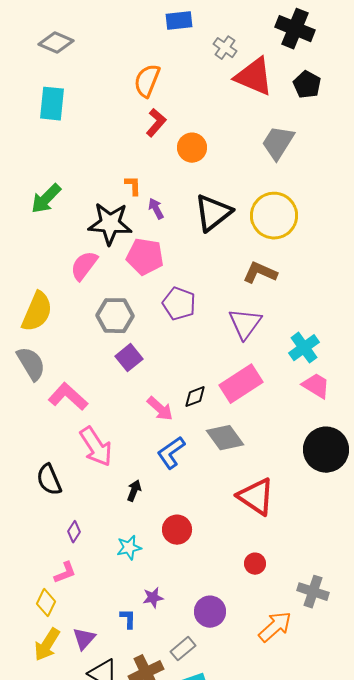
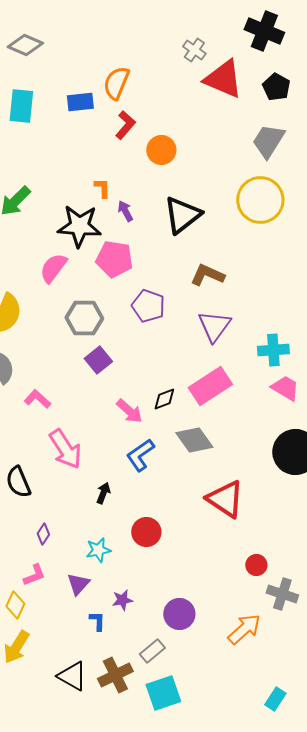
blue rectangle: (179, 21) -> (80, 102), moved
gray trapezoid: (278, 143) -> (268, 141), moved
yellow circle: (274, 216) -> (260, 200), moved
brown L-shape: (260, 273) -> (207, 275), moved
cyan cross: (304, 348) -> (273, 350), turned 32
pink L-shape: (68, 397) -> (37, 399), size x0.7
red circle: (255, 564) -> (256, 565), moved
purple triangle: (84, 639) -> (78, 584), moved

